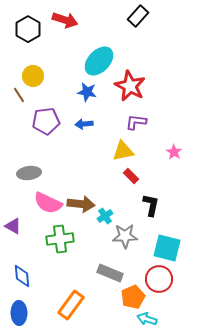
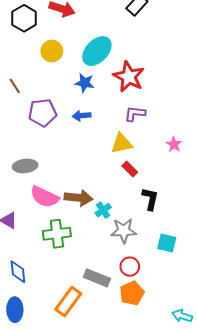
yellow circle: (33, 76) -> (52, 51), moved
cyan square: (167, 248) -> (167, 243), size x0.7
gray rectangle: (110, 273) -> (97, 278), moved
red circle: (159, 279) -> (130, 267), moved, size x0.7
cyan arrow: (147, 319) -> (182, 316), moved

